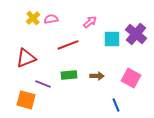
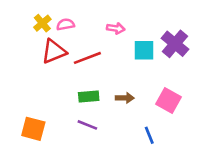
pink arrow: (90, 22) -> (116, 28), turned 48
red triangle: (26, 58) -> (54, 52), moved
purple line: (43, 84) -> (87, 125), moved

